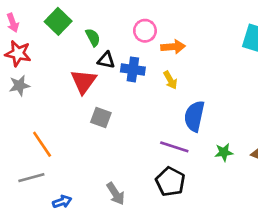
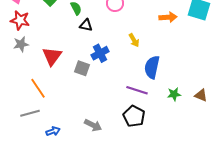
orange arrow: (173, 47) -> (168, 17), moved
blue cross: (133, 69) -> (100, 53), moved, turned -36
red triangle: (84, 81) -> (52, 56), moved
gray arrow: (116, 194) -> (93, 125), turned -30

